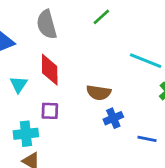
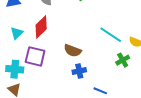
red diamond: (50, 70) -> (41, 27), turned 35
purple square: (50, 111) -> (35, 56), size x1.5

